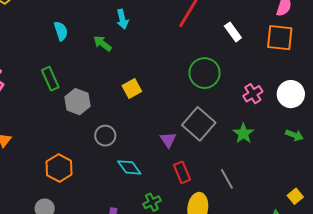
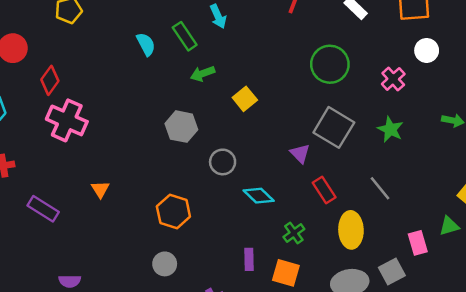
green arrow: (102, 43) -> (203, 74), moved, turned -48
green rectangle: (50, 79) -> (185, 36), moved
white circle: (291, 94) -> (427, 50), moved, size x0.7

